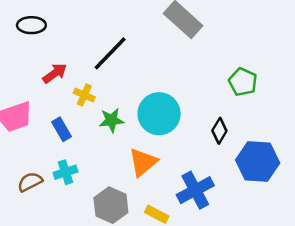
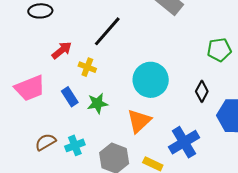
green pentagon: (243, 82) -> (219, 50), turned -30
green star: (111, 120) -> (97, 103), moved
cyan cross: (66, 172) -> (75, 145), moved

